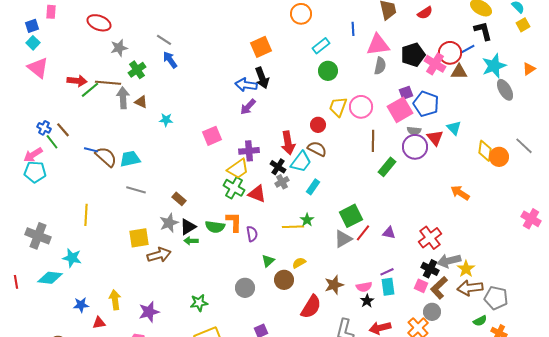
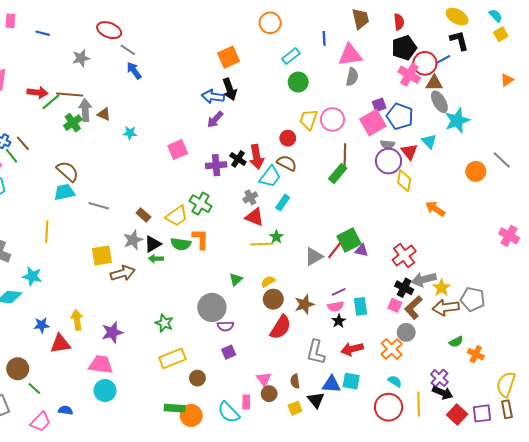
red semicircle: (425, 13) -> (399, 22), turned -63
red ellipse: (99, 23) -> (109, 30), moved
black pentagon: (413, 55) -> (404, 48), moved
cyan star: (494, 66) -> (457, 120), moved
green cross: (137, 70) -> (73, 123), moved
gray ellipse: (505, 90) -> (439, 102), moved
blue line: (91, 150) -> (43, 33), moved
yellow diamond: (485, 151) -> (404, 181), moved
cyan trapezoid: (130, 159) -> (64, 192), moved
black cross: (278, 167) -> (238, 159), moved
green rectangle: (387, 167) -> (338, 173), moved
yellow trapezoid: (238, 169) -> (177, 216), moved
red triangle: (257, 194) -> (255, 217), moved
green square: (351, 216) -> (349, 240), moved
purple semicircle: (252, 234) -> (225, 326), moved, turned 98
purple line: (387, 272) -> (339, 292), moved
brown circle: (284, 280) -> (273, 299), moved
gray circle: (245, 288) -> (212, 307), size x1.4
gray pentagon: (496, 298) -> (473, 299), moved
green star: (199, 303) -> (164, 323), turned 30
red triangle: (99, 323) -> (60, 344), size x1.5

